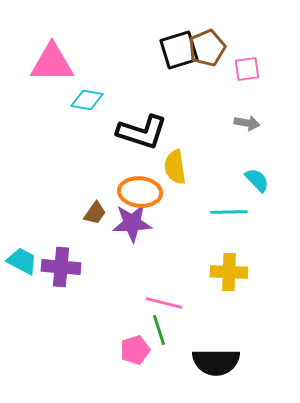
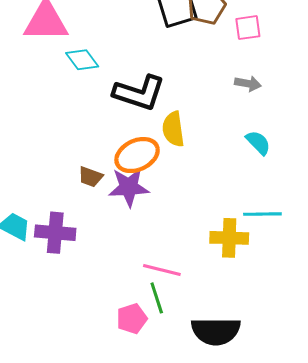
cyan diamond: (87, 100) -> (82, 60), turned 44
orange ellipse: (140, 192) -> (137, 155), turned -30
cyan line: (229, 212) -> (262, 214), moved
brown trapezoid: (95, 213) -> (90, 177), turned 75

